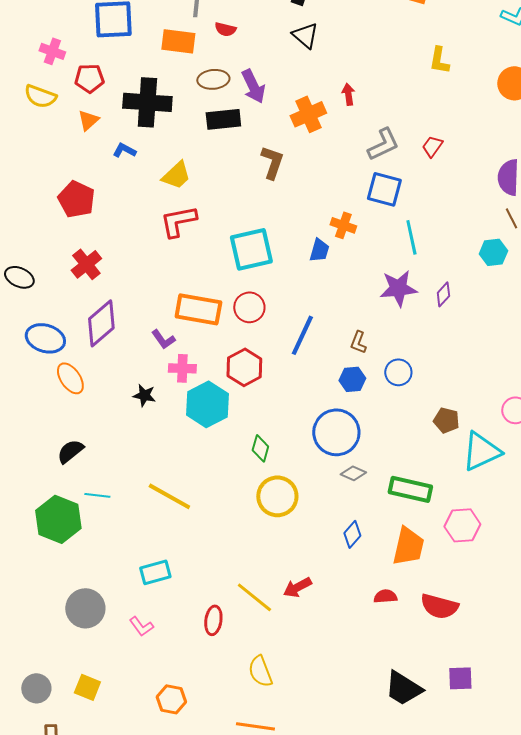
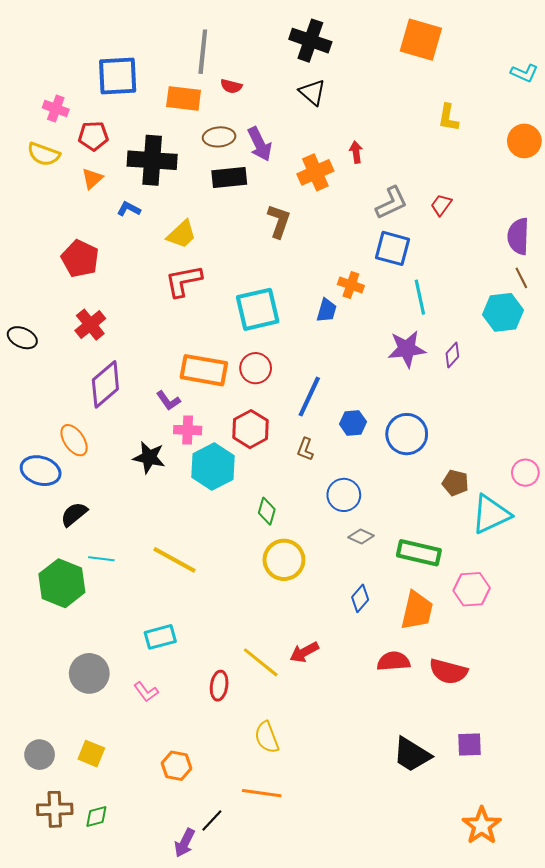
cyan hexagon: (493, 252) -> (503, 312), size x1.4
blue ellipse: (45, 338) -> (41, 471), moved
brown L-shape: (358, 342) -> (305, 449), moved
blue circle: (398, 372) -> (407, 434), size x1.5
blue hexagon: (352, 379) -> (353, 423), moved
black star: (144, 395) -> (149, 457), size x1.4
blue circle: (336, 432) -> (344, 495), size x0.7
red semicircle: (385, 596) -> (394, 661), size x1.4

